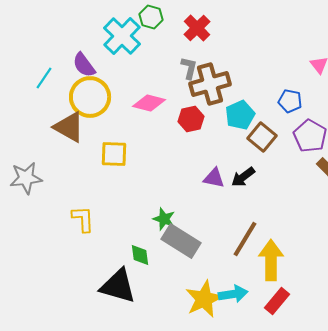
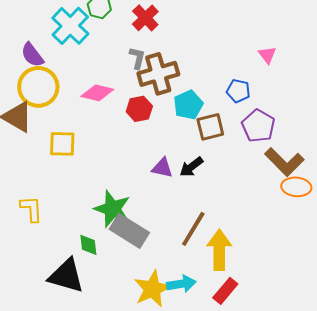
brown square: (262, 137) -> (210, 127), turned 36
green star: (164, 219) -> (112, 209), size x1.6

